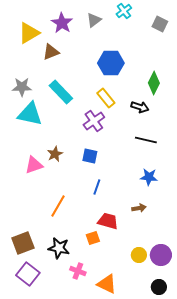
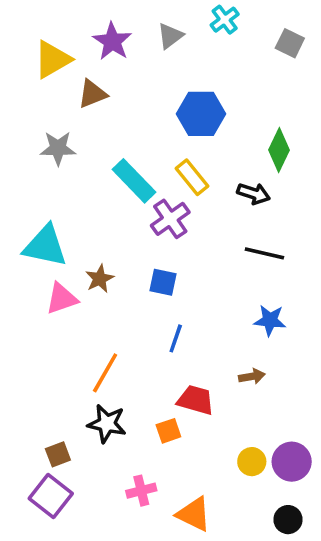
gray star: (22, 87) -> (58, 148), moved
cyan rectangle: (61, 92) -> (134, 181), moved
cyan triangle: (30, 114) -> (45, 246), moved
brown square: (23, 243) -> (58, 454), moved, size x0.6
black star: (59, 248) -> (107, 424), moved
pink cross: (78, 271) -> (141, 491), turned -35

